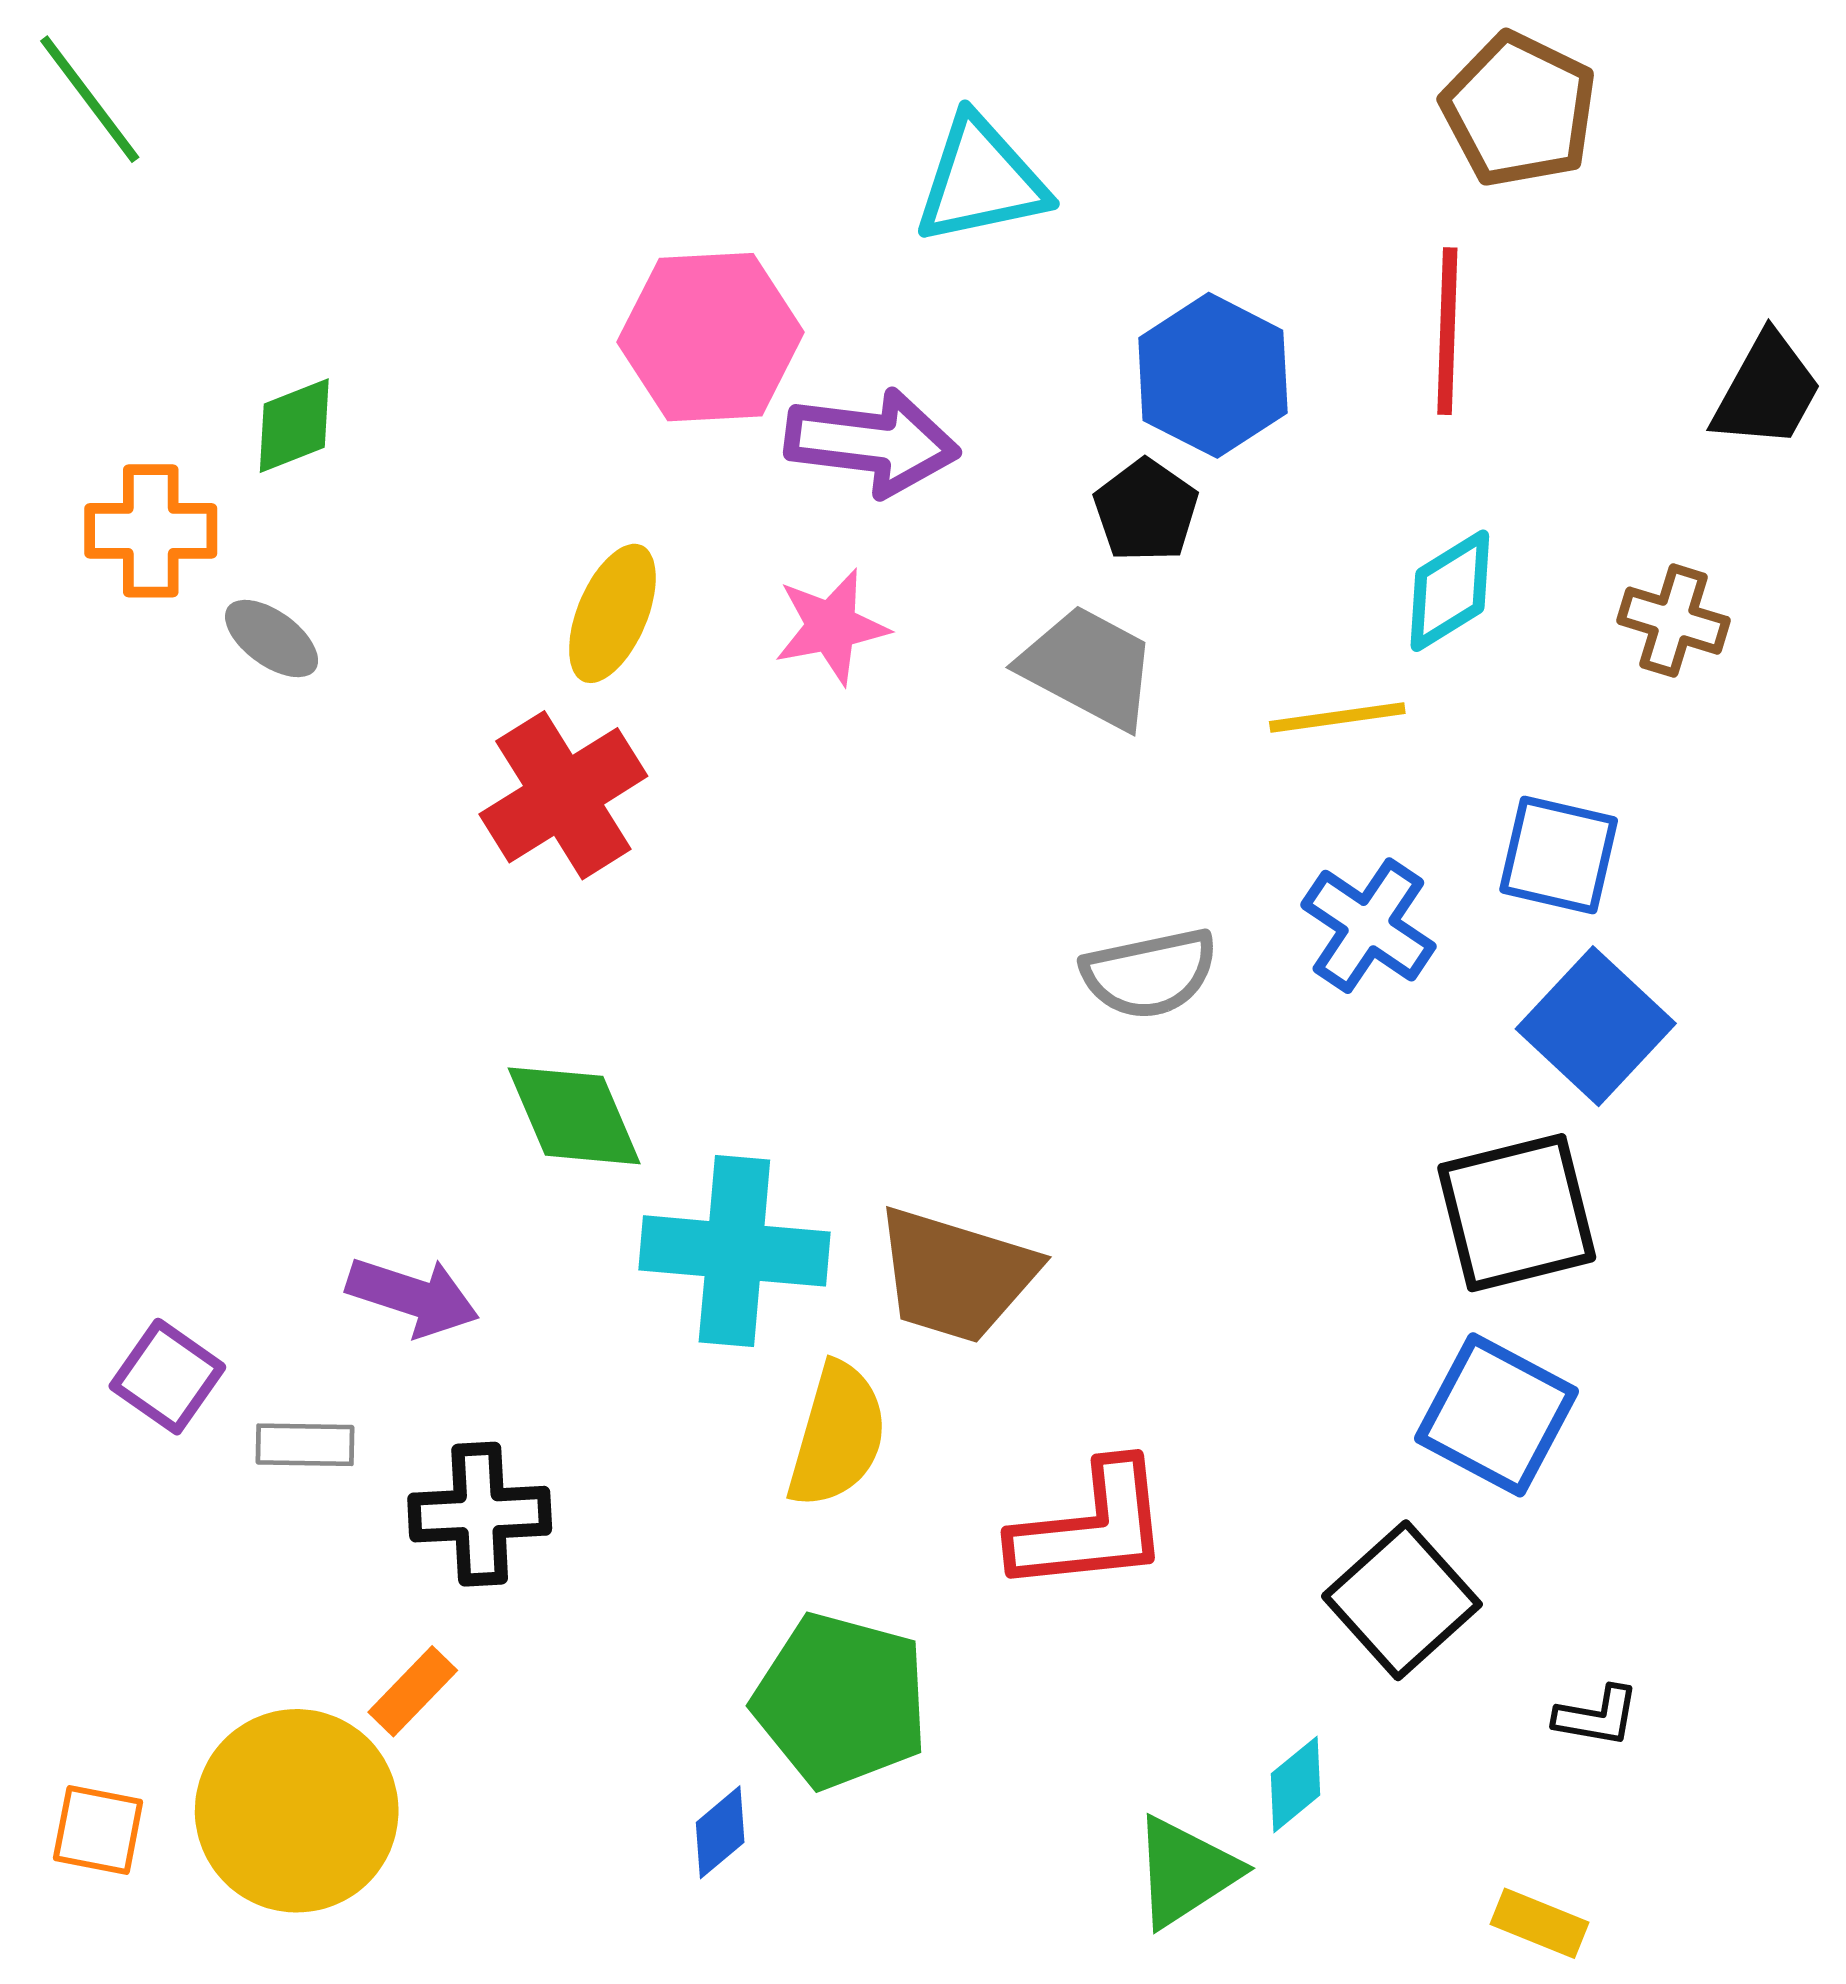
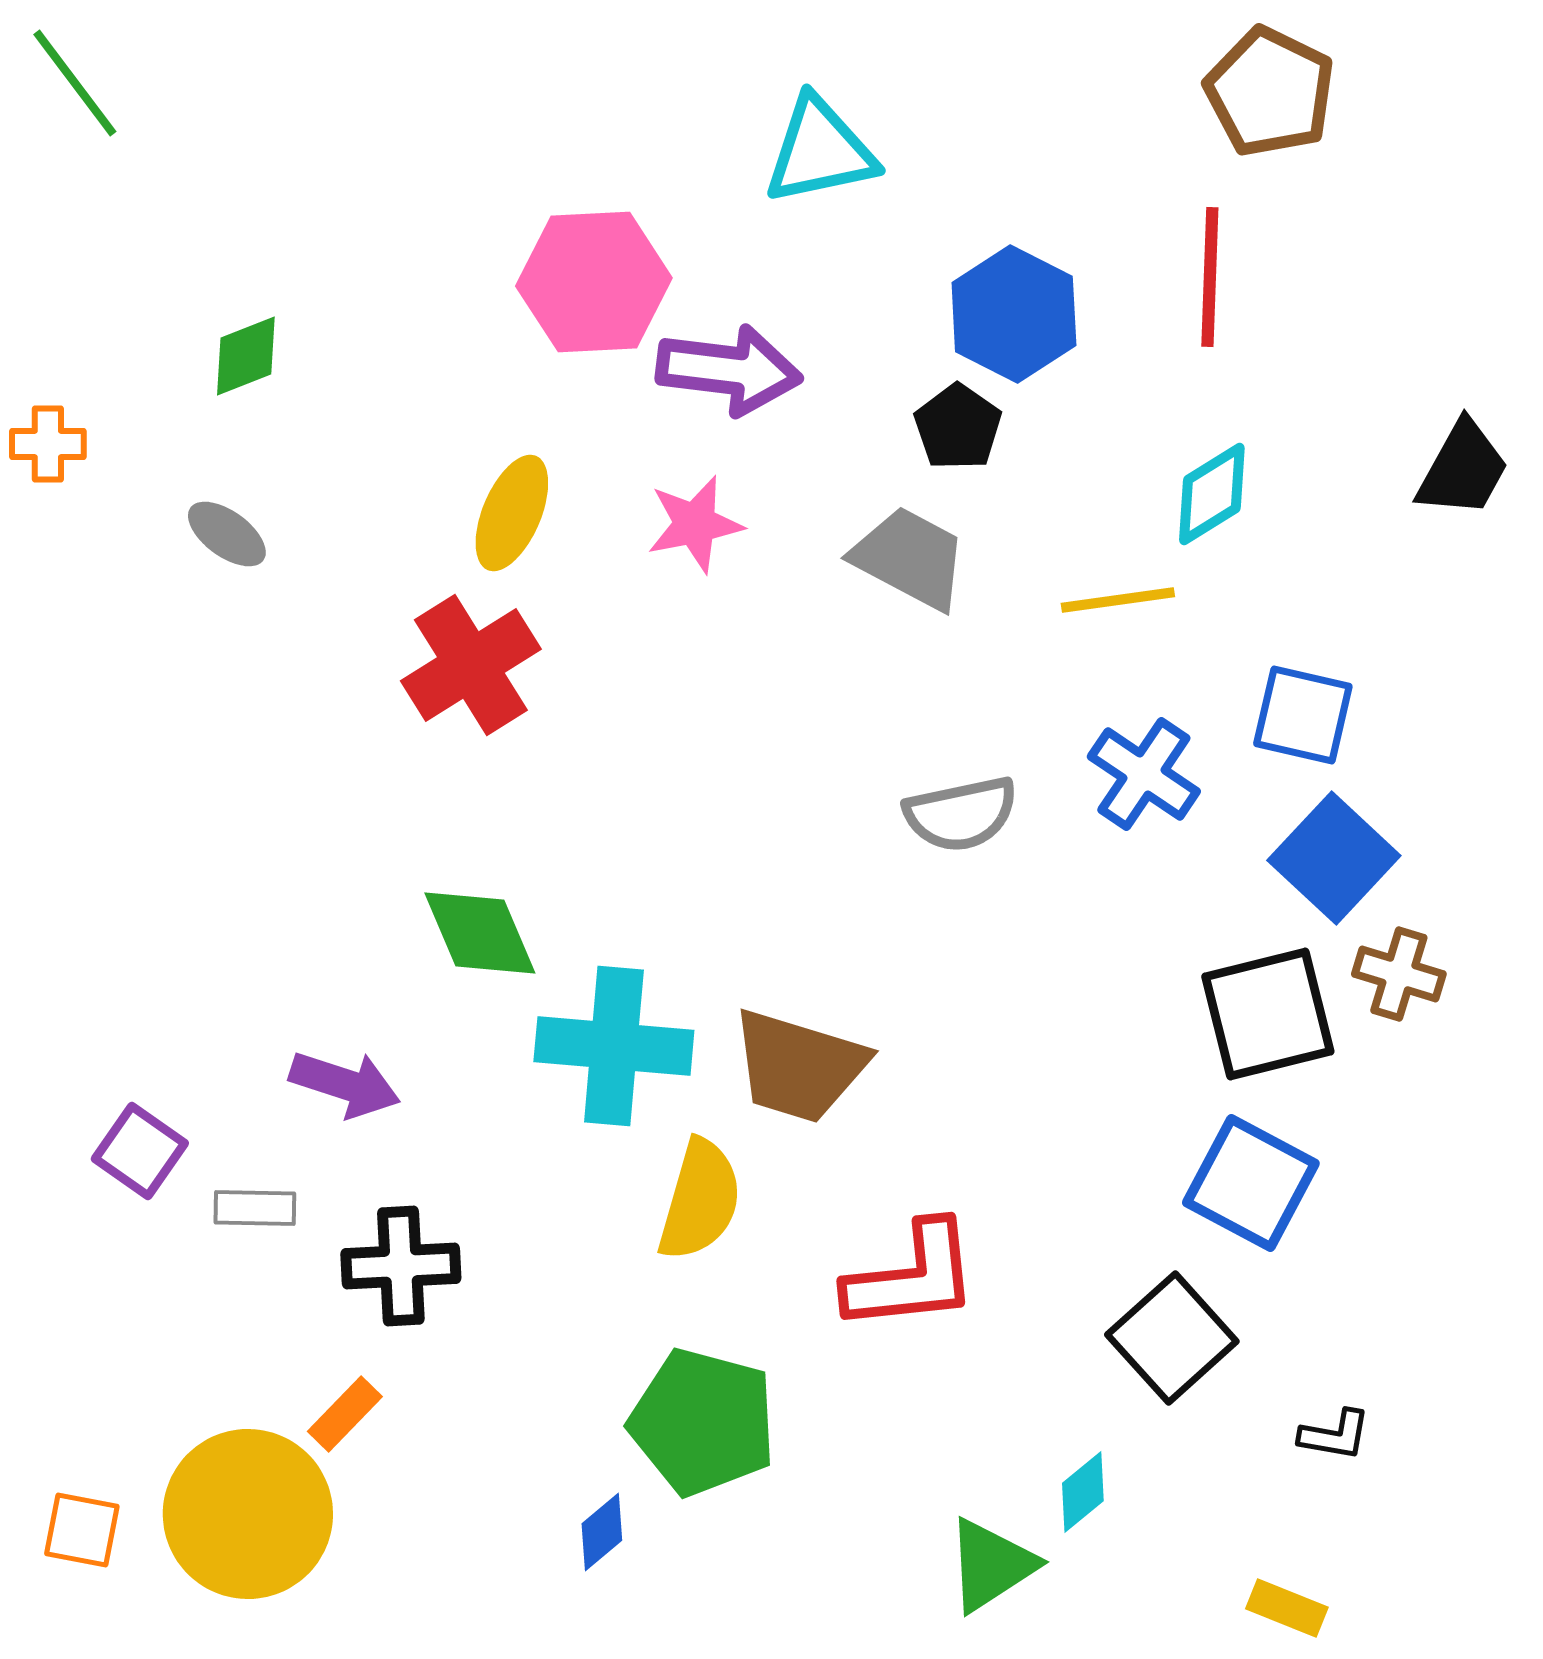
black trapezoid: (1767, 391) -> (1463, 469), moved
orange cross: (151, 531) -> (48, 444), moved, size x0.7
brown cross: (1673, 621) -> (1399, 974), moved

